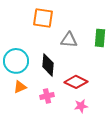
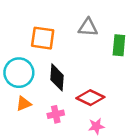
orange square: (43, 18) -> (43, 38), moved
gray triangle: (69, 40) -> (88, 27), moved

